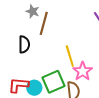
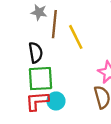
yellow line: (70, 56) -> (76, 37), moved
green square: (53, 82) -> (40, 79), moved, turned 30

